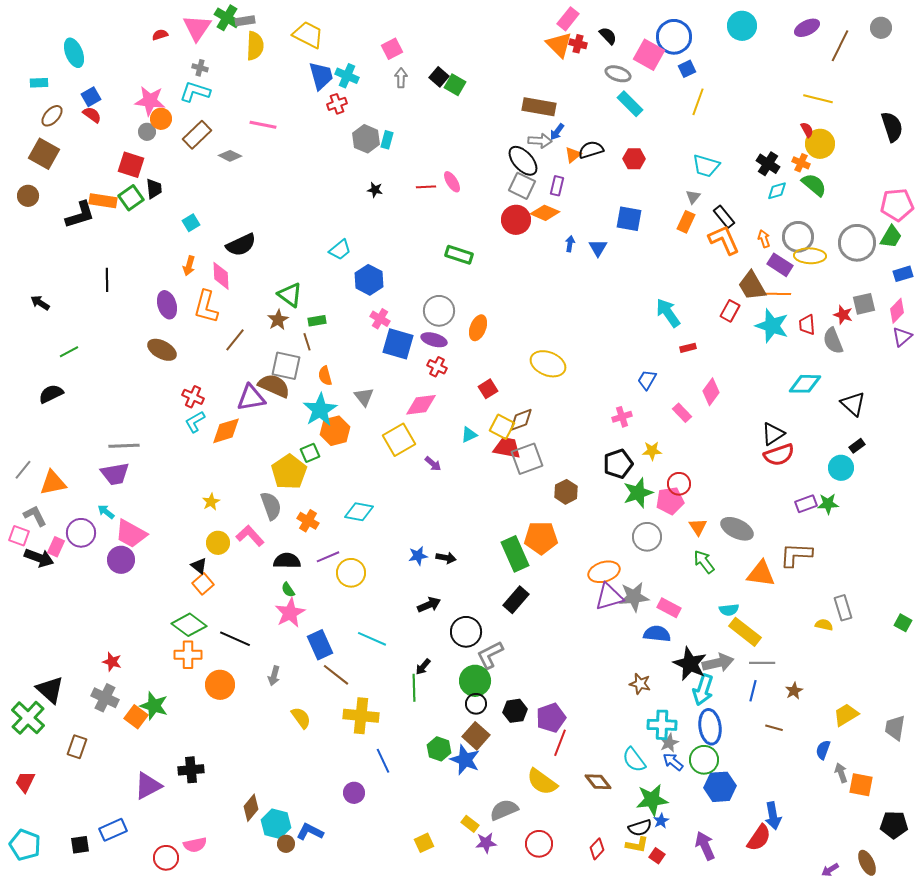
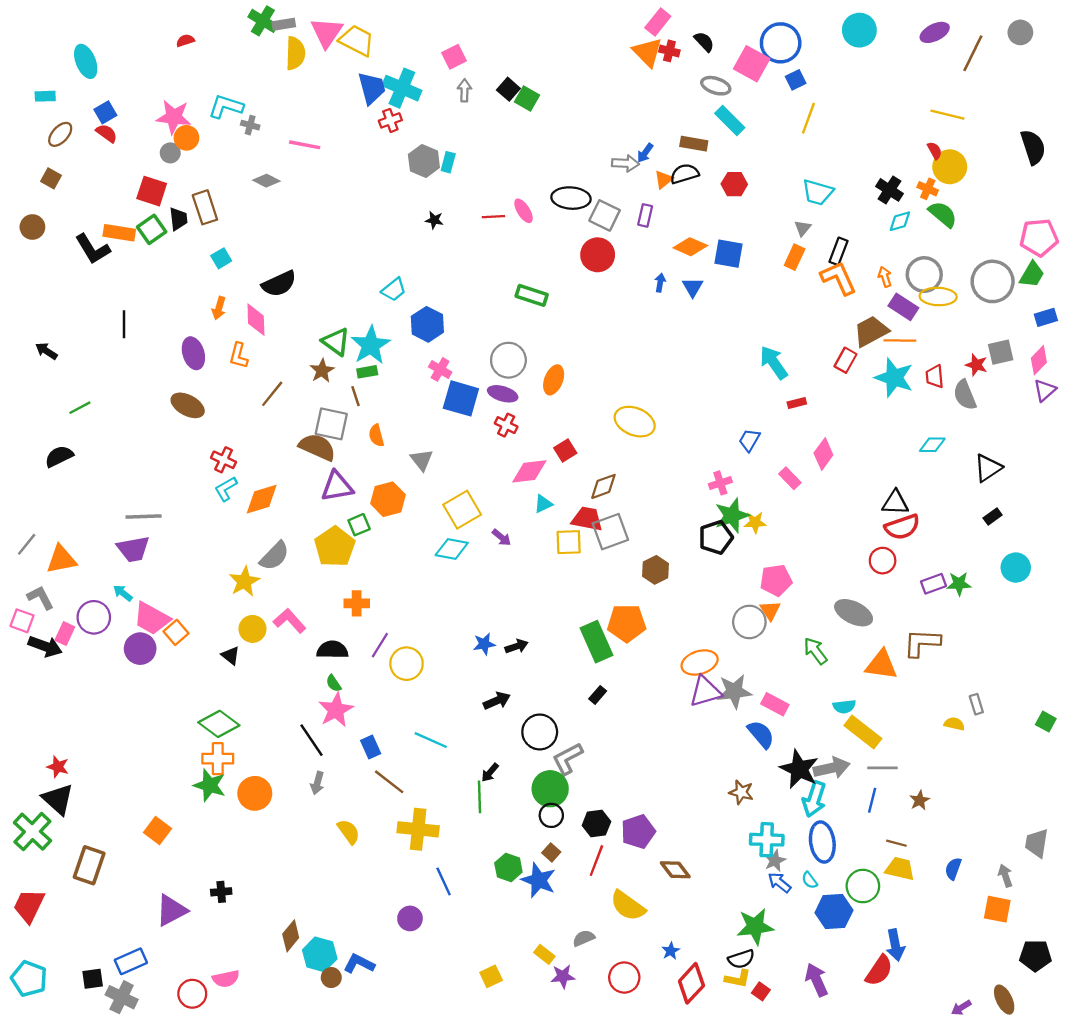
pink triangle: (197, 28) -> (327, 32), moved
gray cross: (200, 68) -> (250, 125), moved
cyan cross: (347, 76) -> (402, 88), size x1.4
brown rectangle: (539, 107) -> (694, 144), moved, size x0.7
brown rectangle: (197, 135) -> (205, 207), moved, turned -64
brown square: (44, 154) -> (51, 178), size x0.6
black ellipse: (523, 161) -> (571, 198), moved, turned -44
orange diamond: (545, 213) -> (690, 247), moved
black L-shape: (80, 215) -> (93, 249), turned 76
black rectangle: (724, 217) -> (839, 251), turned 60
brown trapezoid: (752, 286) -> (871, 331), turned 92
orange L-shape: (206, 307) -> (239, 356), size x0.7
cyan diamond: (805, 384) -> (932, 445), size x0.7
purple triangle: (251, 398) -> (337, 486), moved
black triangle: (853, 404) -> (988, 468), turned 44
pink diamond: (421, 405) -> (529, 471), moved
cyan star: (320, 410) -> (371, 345), moved
yellow square: (502, 427) -> (569, 542), moved, turned -30
black triangle: (773, 434) -> (895, 503), turned 35
cyan circle: (841, 468) -> (1016, 568), moved
red circle: (679, 484) -> (883, 561), moved
green star: (638, 493) -> (732, 515), moved
yellow star: (211, 502) -> (244, 581), size x1.5
gray semicircle: (271, 506) -> (274, 556), moved, turned 64
cyan diamond: (359, 512) -> (452, 549), moved
orange cross: (308, 521) -> (357, 603), turned -30
orange triangle: (698, 527) -> (770, 610), moved
purple line: (328, 557) -> (380, 645), turned -35
black arrow: (446, 558) -> (517, 646), turned -30
orange square: (203, 584) -> (176, 632), moved
black rectangle: (516, 600) -> (598, 695), size x0.6
gray rectangle: (843, 608) -> (976, 704), size x0.7
blue semicircle: (657, 634) -> (761, 734), turned 44
black line: (235, 639) -> (312, 740), moved, turned 32
blue rectangle: (320, 645) -> (371, 747), size x0.7
red star: (112, 662) -> (58, 767), moved
gray cross: (105, 698) -> (122, 997), moved
green star: (154, 706) -> (210, 785), moved
yellow trapezoid: (846, 715) -> (900, 869), moved, turned 44
brown square: (476, 736) -> (551, 852), size x0.6
red line: (560, 743) -> (596, 861), moved
brown rectangle: (77, 747) -> (89, 865), size x1.4
cyan semicircle: (634, 760) -> (810, 880), moved, size x0.6
green circle: (704, 760) -> (863, 886), moved
black cross: (191, 770) -> (221, 892), size x0.7
gray arrow: (841, 773) -> (1005, 876), moved
red trapezoid: (25, 782) -> (29, 906), size x1.4
brown diamond: (598, 782) -> (675, 870), moved
gray semicircle: (504, 810) -> (584, 938), size x0.7
blue star: (661, 821) -> (671, 951), moved
red diamond: (597, 849) -> (691, 983), size x1.6

